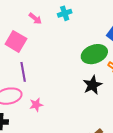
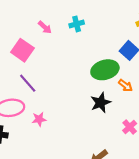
purple line: (23, 72) -> (28, 83), turned -36

